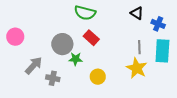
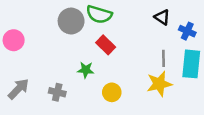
gray circle: (62, 44) -> (71, 21), moved
gray arrow: (34, 65) -> (18, 89), moved
yellow star: (137, 68) -> (159, 84), turned 30

